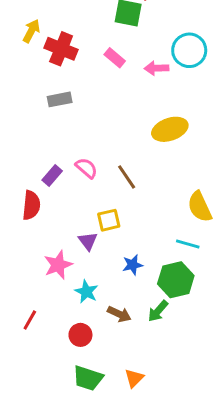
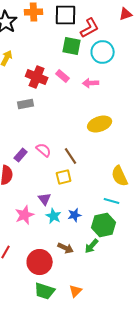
red cross: (61, 49) -> (37, 77), moved
cyan circle: (189, 50) -> (103, 52), moved
yellow square: (109, 220) -> (64, 177), moved
cyan star: (86, 292) -> (54, 216), moved
red circle: (80, 335) -> (40, 262), size x1.6

